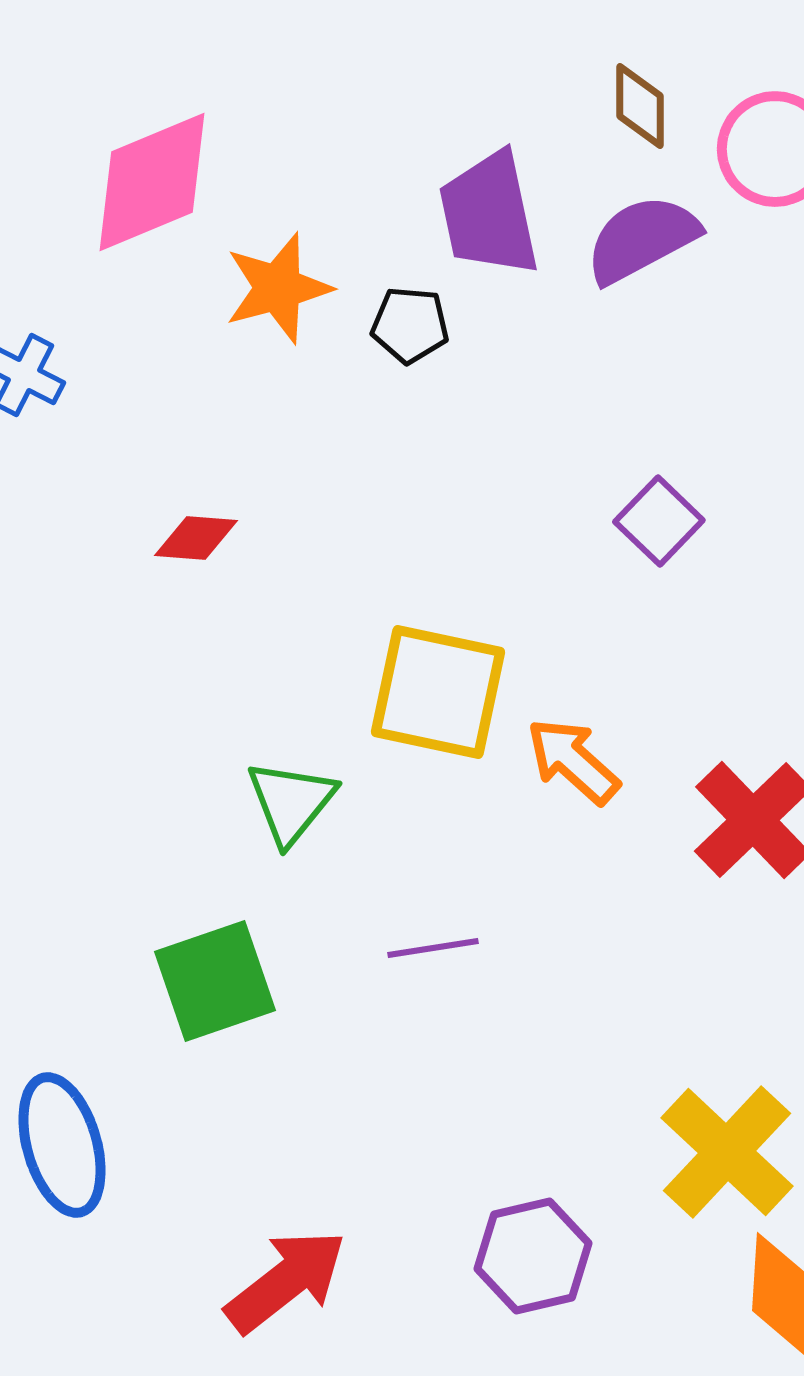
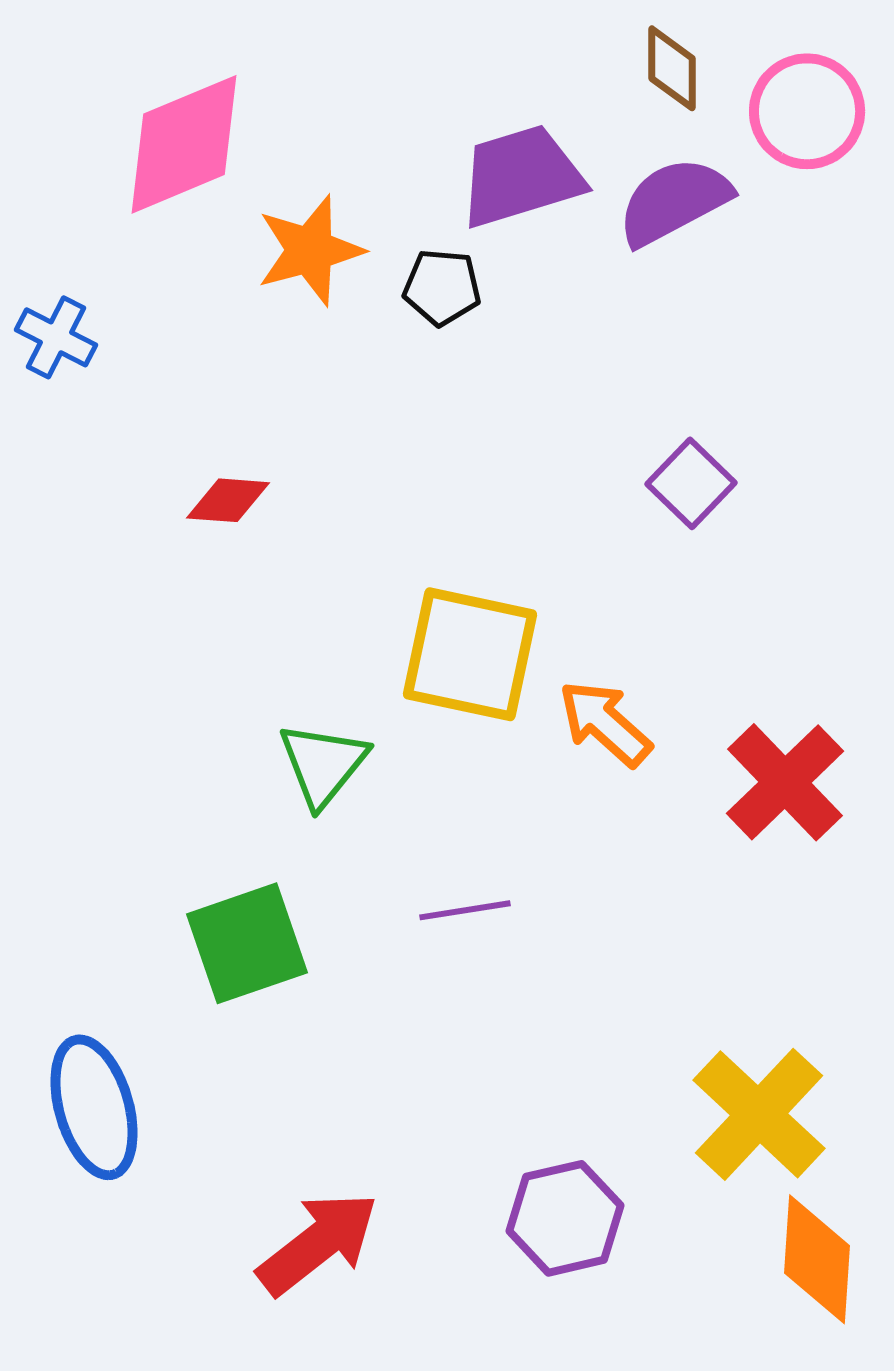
purple trapezoid: (489, 214) -> (521, 176), turned 85

